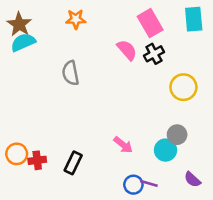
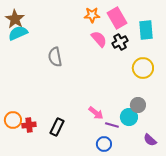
orange star: (76, 19) -> (92, 15), moved
cyan rectangle: (194, 19) -> (146, 30), moved
purple line: (149, 183) -> (112, 125), moved

